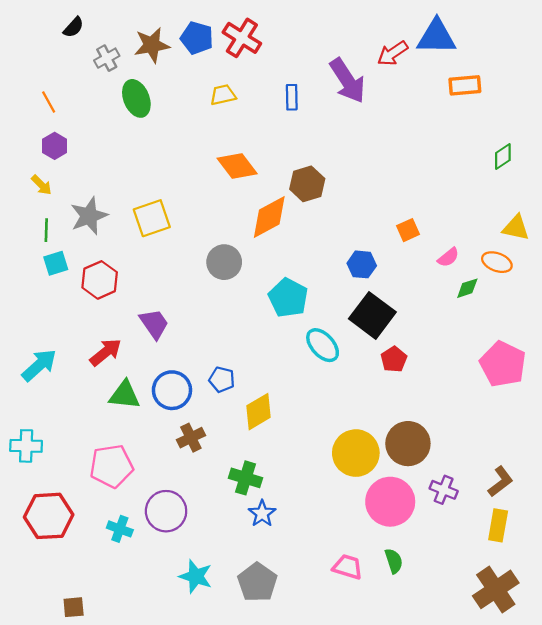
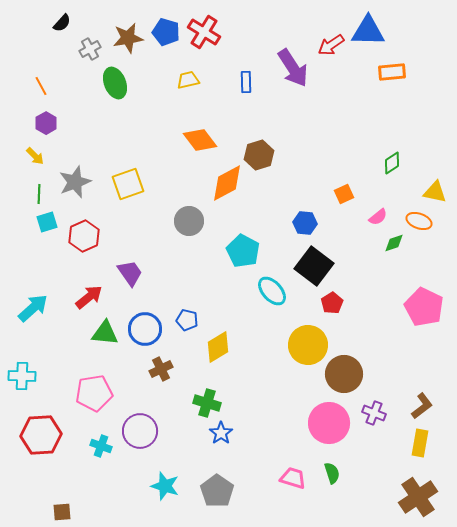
green diamond: (503, 157) -> (392, 163), moved
yellow circle: (356, 453) -> (308, 345), moved

